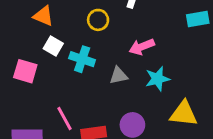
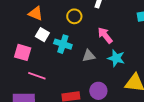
pink arrow: (142, 47) -> (105, 35), turned 72
cyan star: (157, 79) -> (116, 58), turned 30
pink line: (65, 119) -> (37, 76), moved, turned -42

